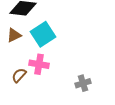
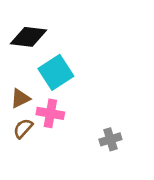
brown triangle: (14, 35) -> (20, 98), moved

